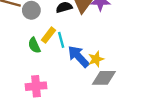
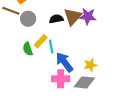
yellow star: (96, 59) -> (90, 65), moved
pink cross: (36, 86) -> (61, 79), moved

